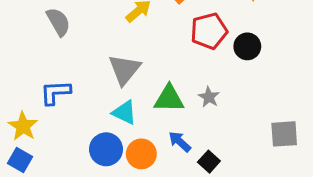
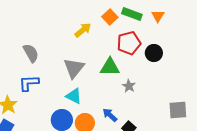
gray semicircle: (58, 22) -> (31, 53), moved
green triangle: (169, 99) -> (110, 67), moved

